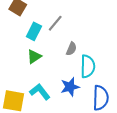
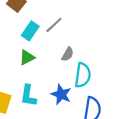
blue star: (70, 87) -> (61, 94), turned 30
cyan L-shape: (40, 92) -> (28, 96), turned -140

